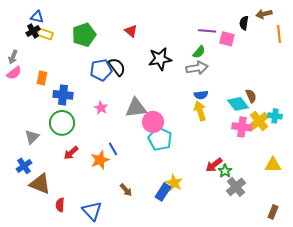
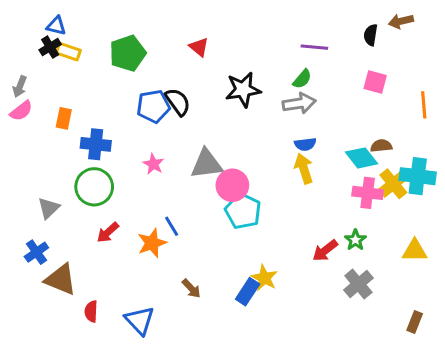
orange line: (279, 34) -> (424, 105), moved
pink square: (227, 39) -> (375, 82), moved
brown semicircle: (251, 96) -> (381, 146), turned -72
cyan cross: (275, 116) -> (418, 176), size x1.6
green star: (225, 171) -> (355, 240), moved

